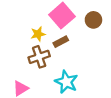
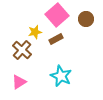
brown cross: (39, 57) -> (22, 50), moved, turned -30

